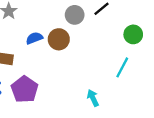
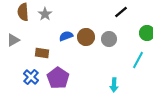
gray circle: (75, 15) -> (109, 39), moved
cyan arrow: (93, 98) -> (114, 85), turned -152

